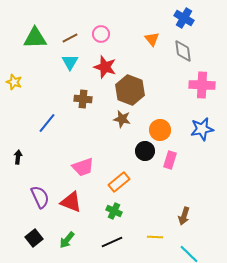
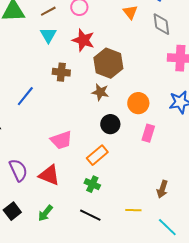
black circle: (145, 151) -> (110, 124), moved
black line: (112, 242) -> (90, 215), turned 50

